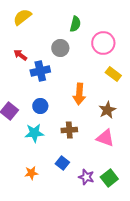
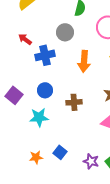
orange arrow: (79, 94) -> (84, 61), moved
brown cross: (69, 130) -> (74, 102), moved
blue square: (62, 163) -> (60, 152), moved

